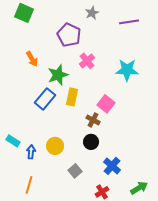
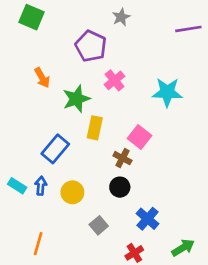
purple line: (129, 22) -> (188, 29), moved
blue rectangle: (45, 99) -> (55, 149), moved
blue arrow: (31, 152) -> (41, 186), moved

